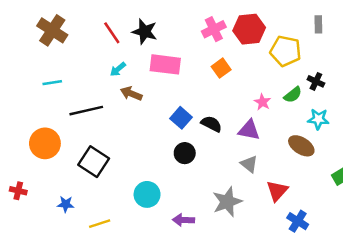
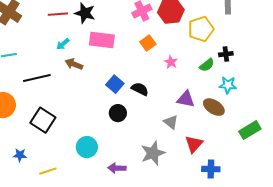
red line: (112, 33) -> (58, 14), turned -60
yellow pentagon: (286, 51) -> (201, 29), turned -30
black cross: (316, 81) -> (226, 54), turned -32
pink star: (262, 102) -> (171, 62), moved
purple triangle: (249, 130) -> (186, 99), moved
blue cross: (298, 221) -> (211, 169), turned -30

